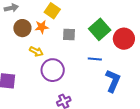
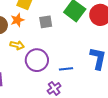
blue line: (95, 59) -> (66, 69), moved

